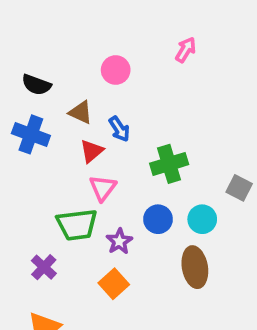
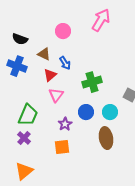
pink arrow: (186, 50) -> (101, 20), size x1.6
green trapezoid: (77, 225) -> (28, 115), moved, turned -60
orange square: (114, 284) -> (62, 147), turned 35

